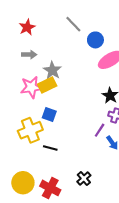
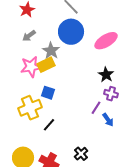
blue circle: (95, 40) -> (71, 32), moved, size x1.6
gray arrow: (29, 55) -> (29, 36), turned 144
black line: (50, 148) -> (49, 125), turned -64

